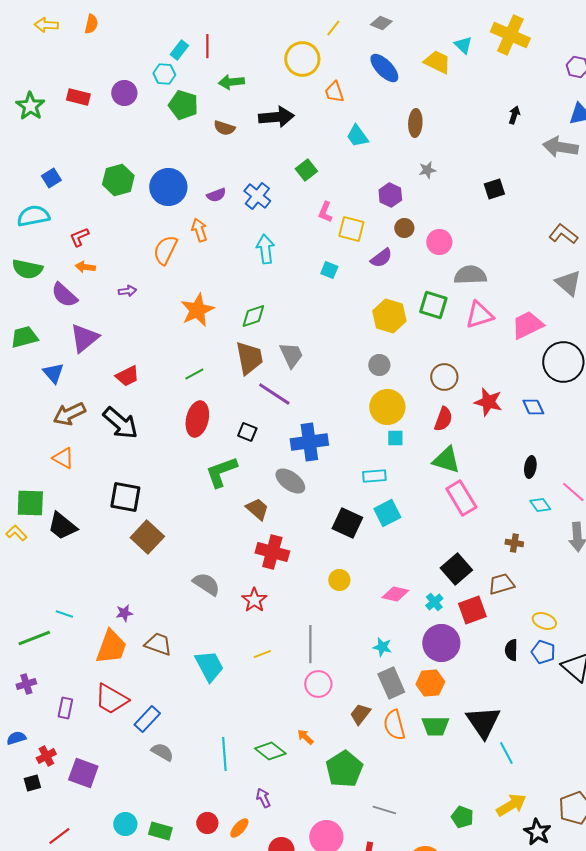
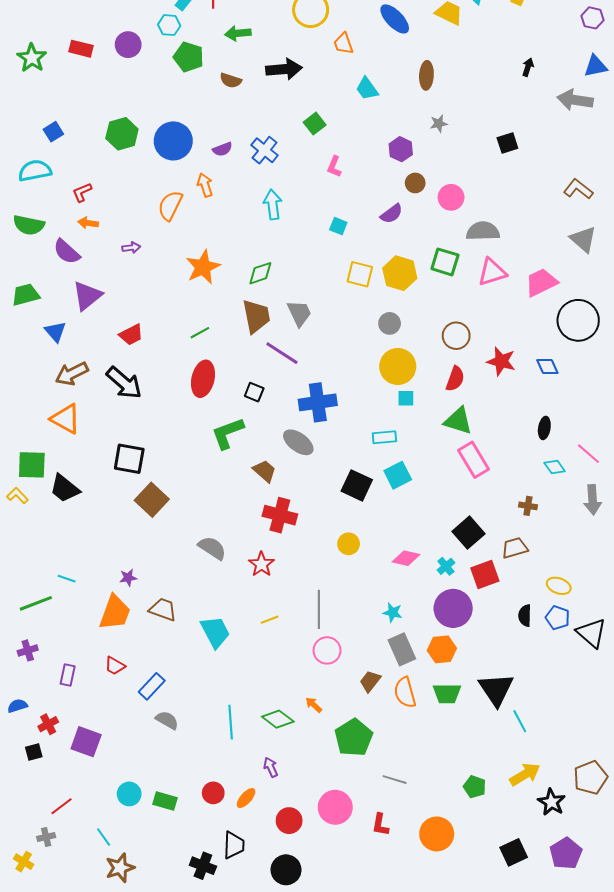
yellow square: (351, 229) -> (360, 274), moved
orange triangle: (63, 458) -> (66, 419), size x1.4
red trapezoid: (111, 699) -> (115, 666), size x0.6

